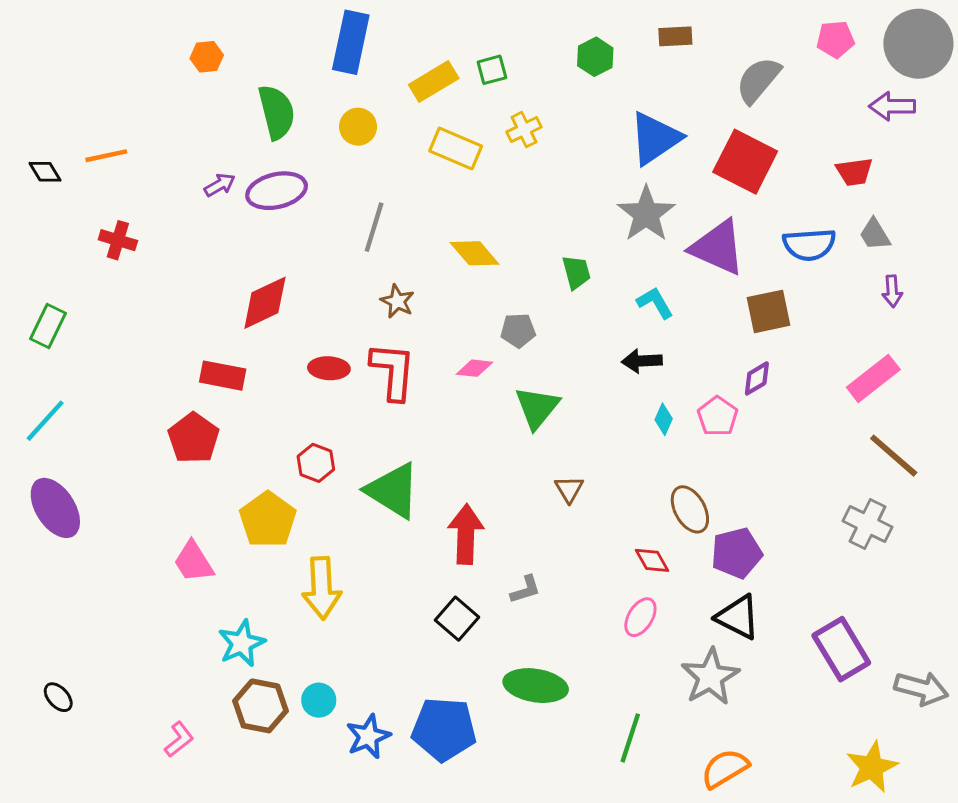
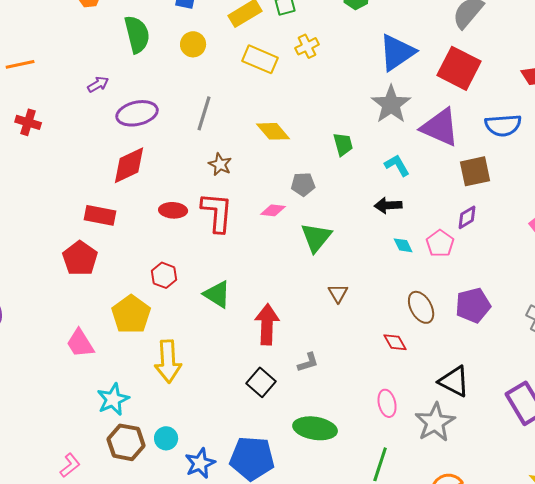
purple ellipse: (277, 191) -> (137, 113), moved
cyan diamond: (664, 419) -> (403, 245), turned -50
green triangle: (393, 491) -> (217, 294), size x0.7
purple pentagon: (736, 553) -> (473, 305), moved
pink ellipse: (640, 617) -> (387, 403), moved, turned -44

